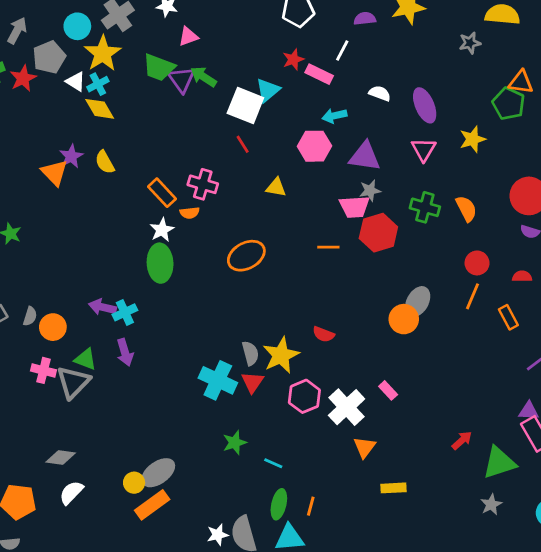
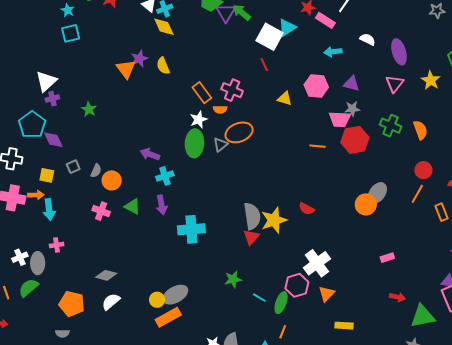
yellow star: (472, 139) -> (431, 80), turned -30
pink hexagon: (314, 146) -> (316, 86), moved
purple triangle: (365, 156) -> (351, 84), size x0.7
orange ellipse: (246, 256) -> (239, 132), moved
purple arrow: (102, 307) -> (150, 154), moved
gray semicircle: (250, 353) -> (252, 216), size x1.5
cyan cross: (218, 380) -> (191, 229), moved, turned -36
gray triangle: (73, 382) -> (220, 145), moved, size x0.6
pink rectangle: (388, 390) -> (387, 258), moved, turned -72
pink hexagon: (304, 396) -> (297, 285), moved
red arrow: (462, 440) -> (397, 297), turned 49
green ellipse: (279, 504) -> (281, 303), moved

